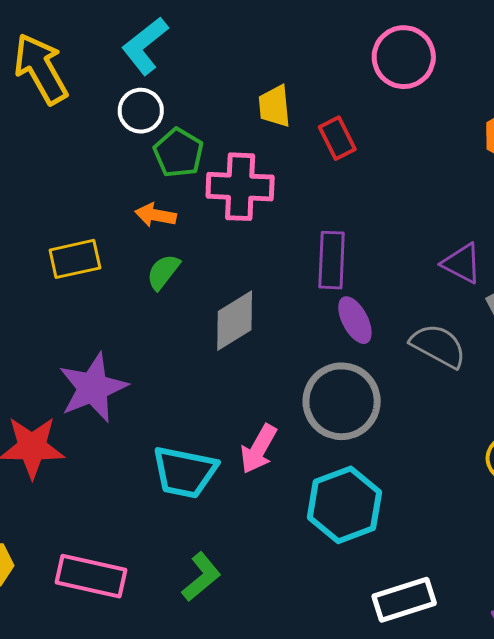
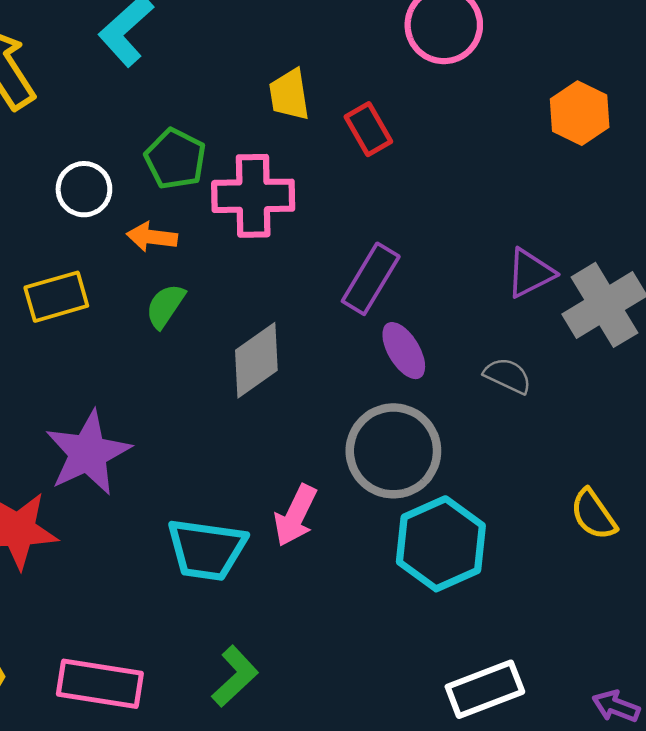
white circle: (141, 111) -> (84, 189), moved
purple rectangle: (332, 260) -> (371, 279), turned 32
purple triangle: (462, 263) -> (530, 273), turned -51
gray semicircle: (438, 346) -> (508, 376), size x0.7
cyan hexagon: (344, 505) -> (441, 544), moved

